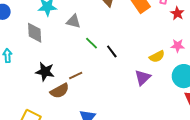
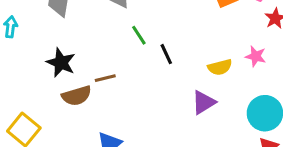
pink star: (178, 46) -> (256, 56), moved
yellow semicircle: (157, 56) -> (220, 67), moved

